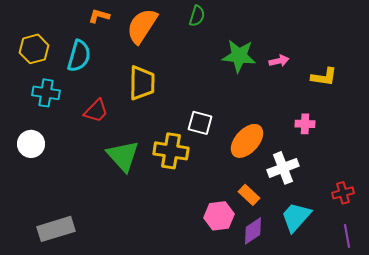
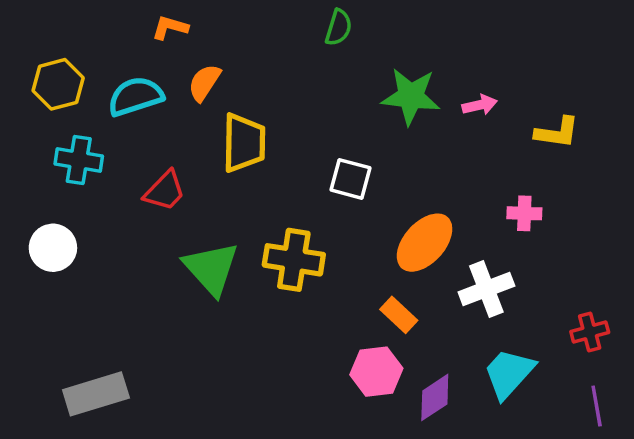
orange semicircle: (142, 26) -> (204, 83), moved, size x0.6
cyan semicircle: (79, 56) -> (136, 96), turned -124
white square: (200, 123) -> (351, 179), moved
orange rectangle: (249, 195) -> (399, 315), moved

